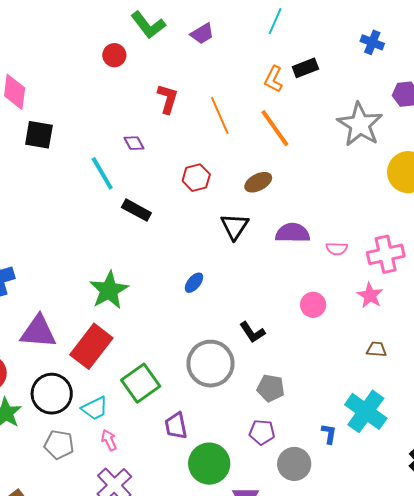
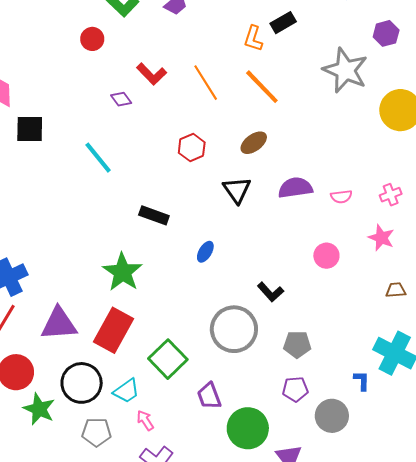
red L-shape: (168, 99) -> (152, 74), turned 128
purple diamond: (134, 143) -> (121, 99), moved
black rectangle: (136, 210) -> (154, 215), moved
pink cross: (386, 254) -> (391, 195), size x0.6

